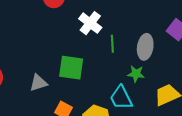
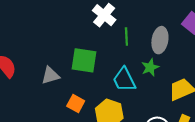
green star: (136, 74) -> (150, 67), turned -30
cyan trapezoid: (121, 98) -> (124, 80), moved

